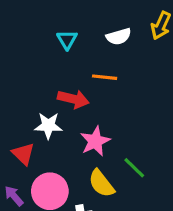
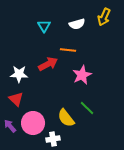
red arrow: (73, 99) -> (48, 64), turned -42
white star: (48, 126) -> (19, 74), moved
pink star: (95, 141) -> (82, 75), moved

